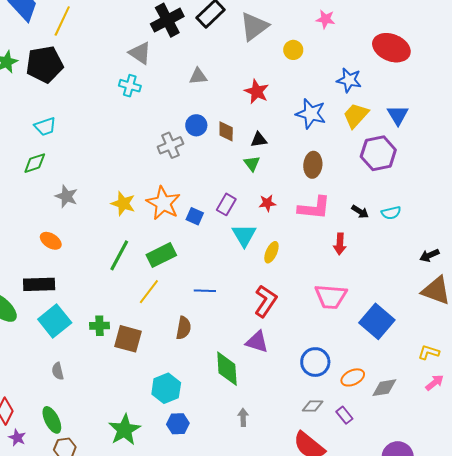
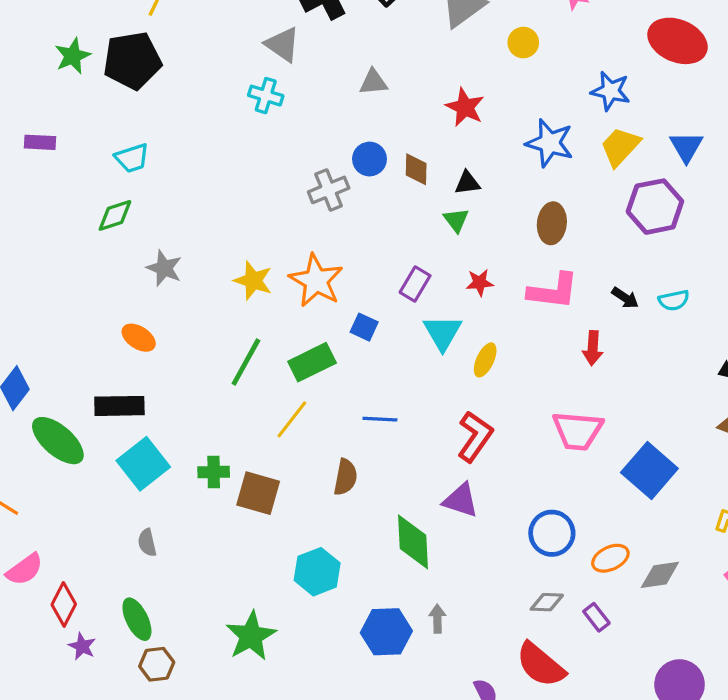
blue square: (195, 216) -> (364, 327), moved
blue hexagon: (178, 424) -> (386, 632), moved, size x1.4

